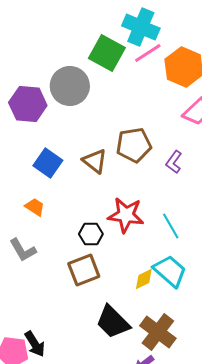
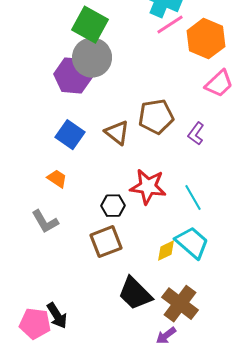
green square: (107, 53) -> (90, 25), moved
purple hexagon: (28, 104) -> (73, 76), moved

